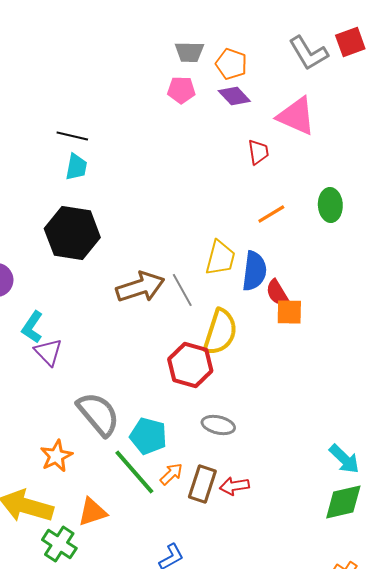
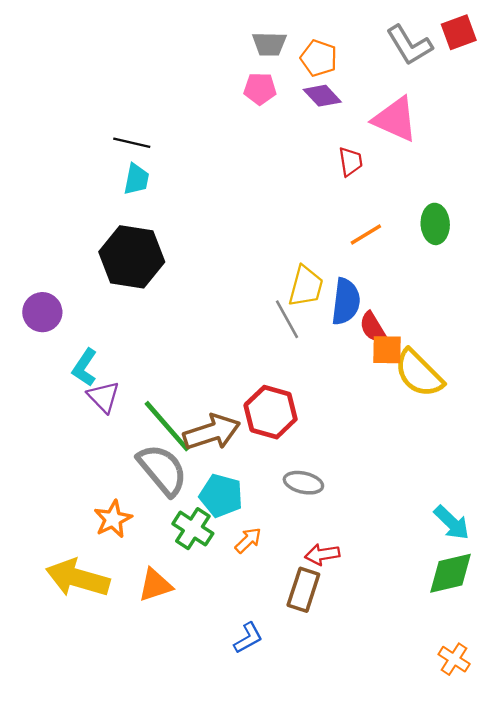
brown arrow: (140, 287) -> (212, 432), moved
gray line: (182, 290) -> (287, 319), moved
yellow semicircle: (220, 332) -> (419, 373), moved, turned 117
green line: (134, 472) -> (167, 426), moved
brown rectangle: (202, 484) -> (303, 590), moved
green cross: (59, 544) -> (193, 529), moved

